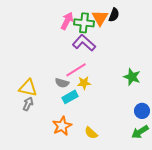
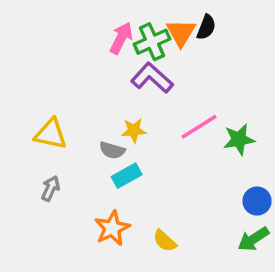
green cross: (84, 23) -> (152, 42), turned -30
pink line: (76, 70) -> (199, 127), moved
green star: (132, 77) -> (239, 139), turned -30
yellow star: (84, 83) -> (134, 130), moved
yellow triangle: (28, 88) -> (51, 134), moved

